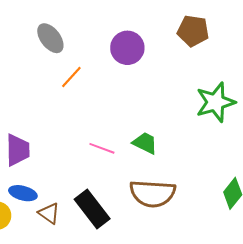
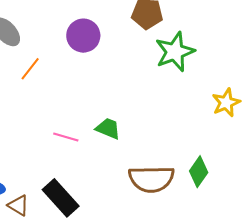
green star: (215, 102) -> (175, 52), moved
brown semicircle: (153, 194) -> (151, 179), moved

